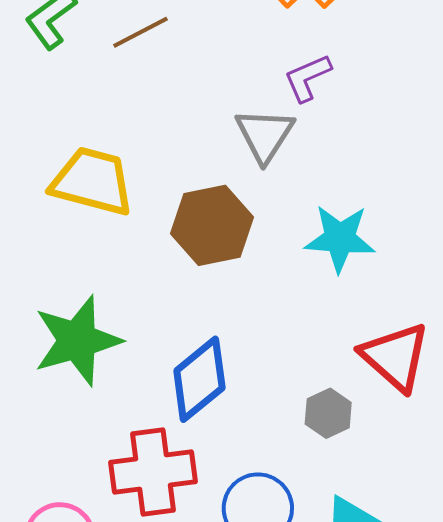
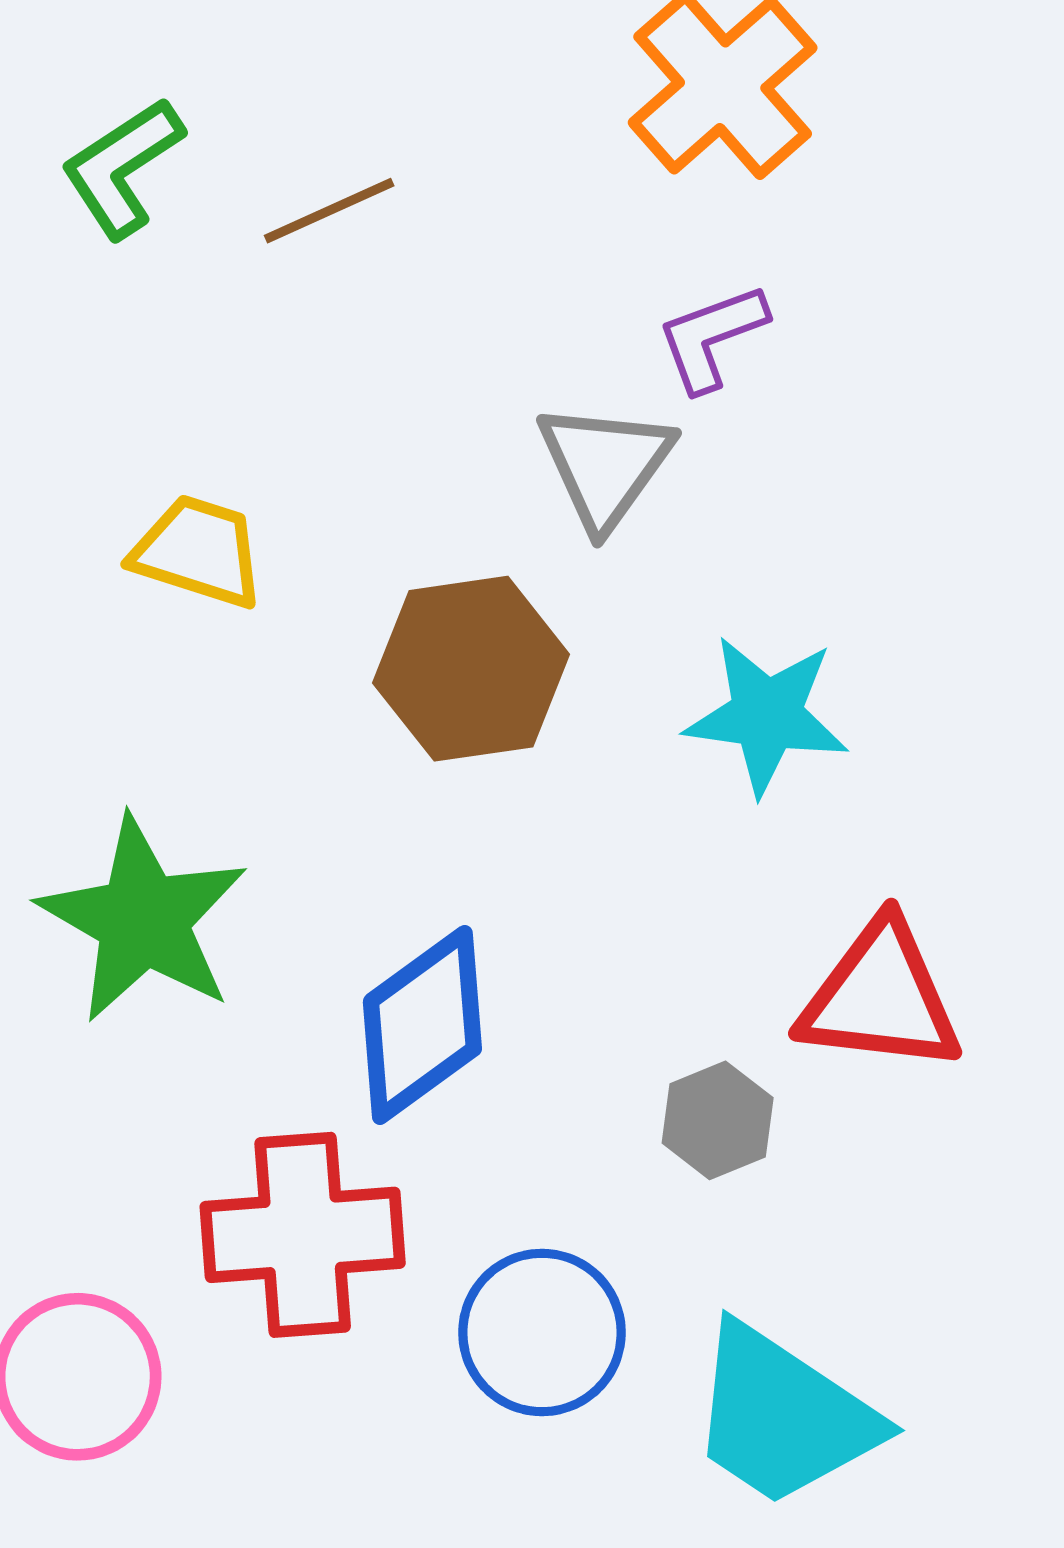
yellow trapezoid: (92, 181) -> (198, 551), size x0.7
green star: (77, 341) -> (143, 920), turned -30
red triangle: (395, 357) -> (880, 997), turned -38

